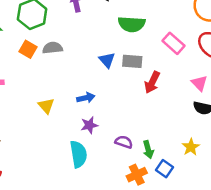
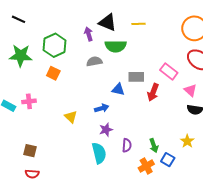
green semicircle: (132, 24) -> (116, 46), moved
pink rectangle: (173, 43) -> (169, 71), moved
gray semicircle: (53, 48) -> (94, 61), moved
blue triangle: (107, 60) -> (118, 89), moved, turned -32
purple semicircle: (124, 142) -> (127, 145), moved, turned 80

